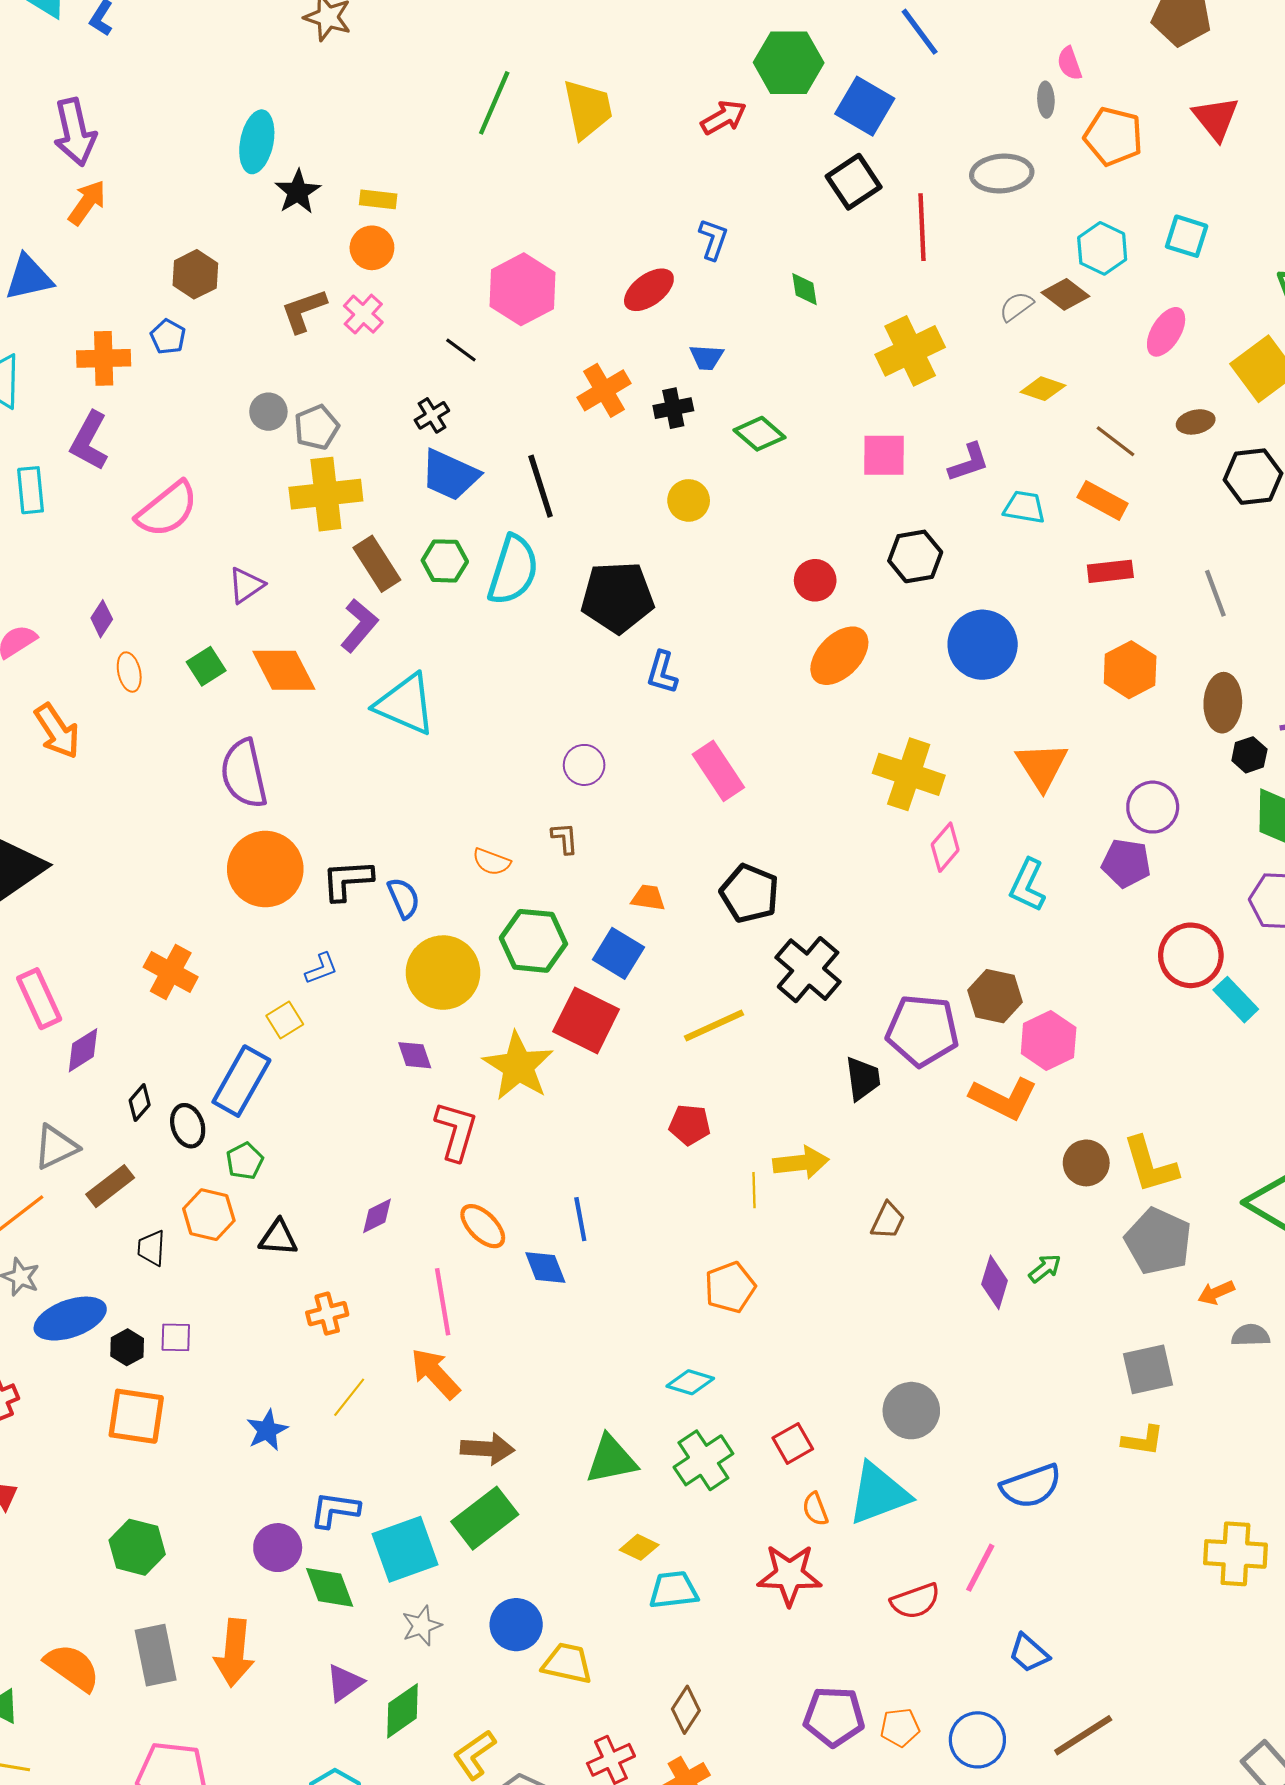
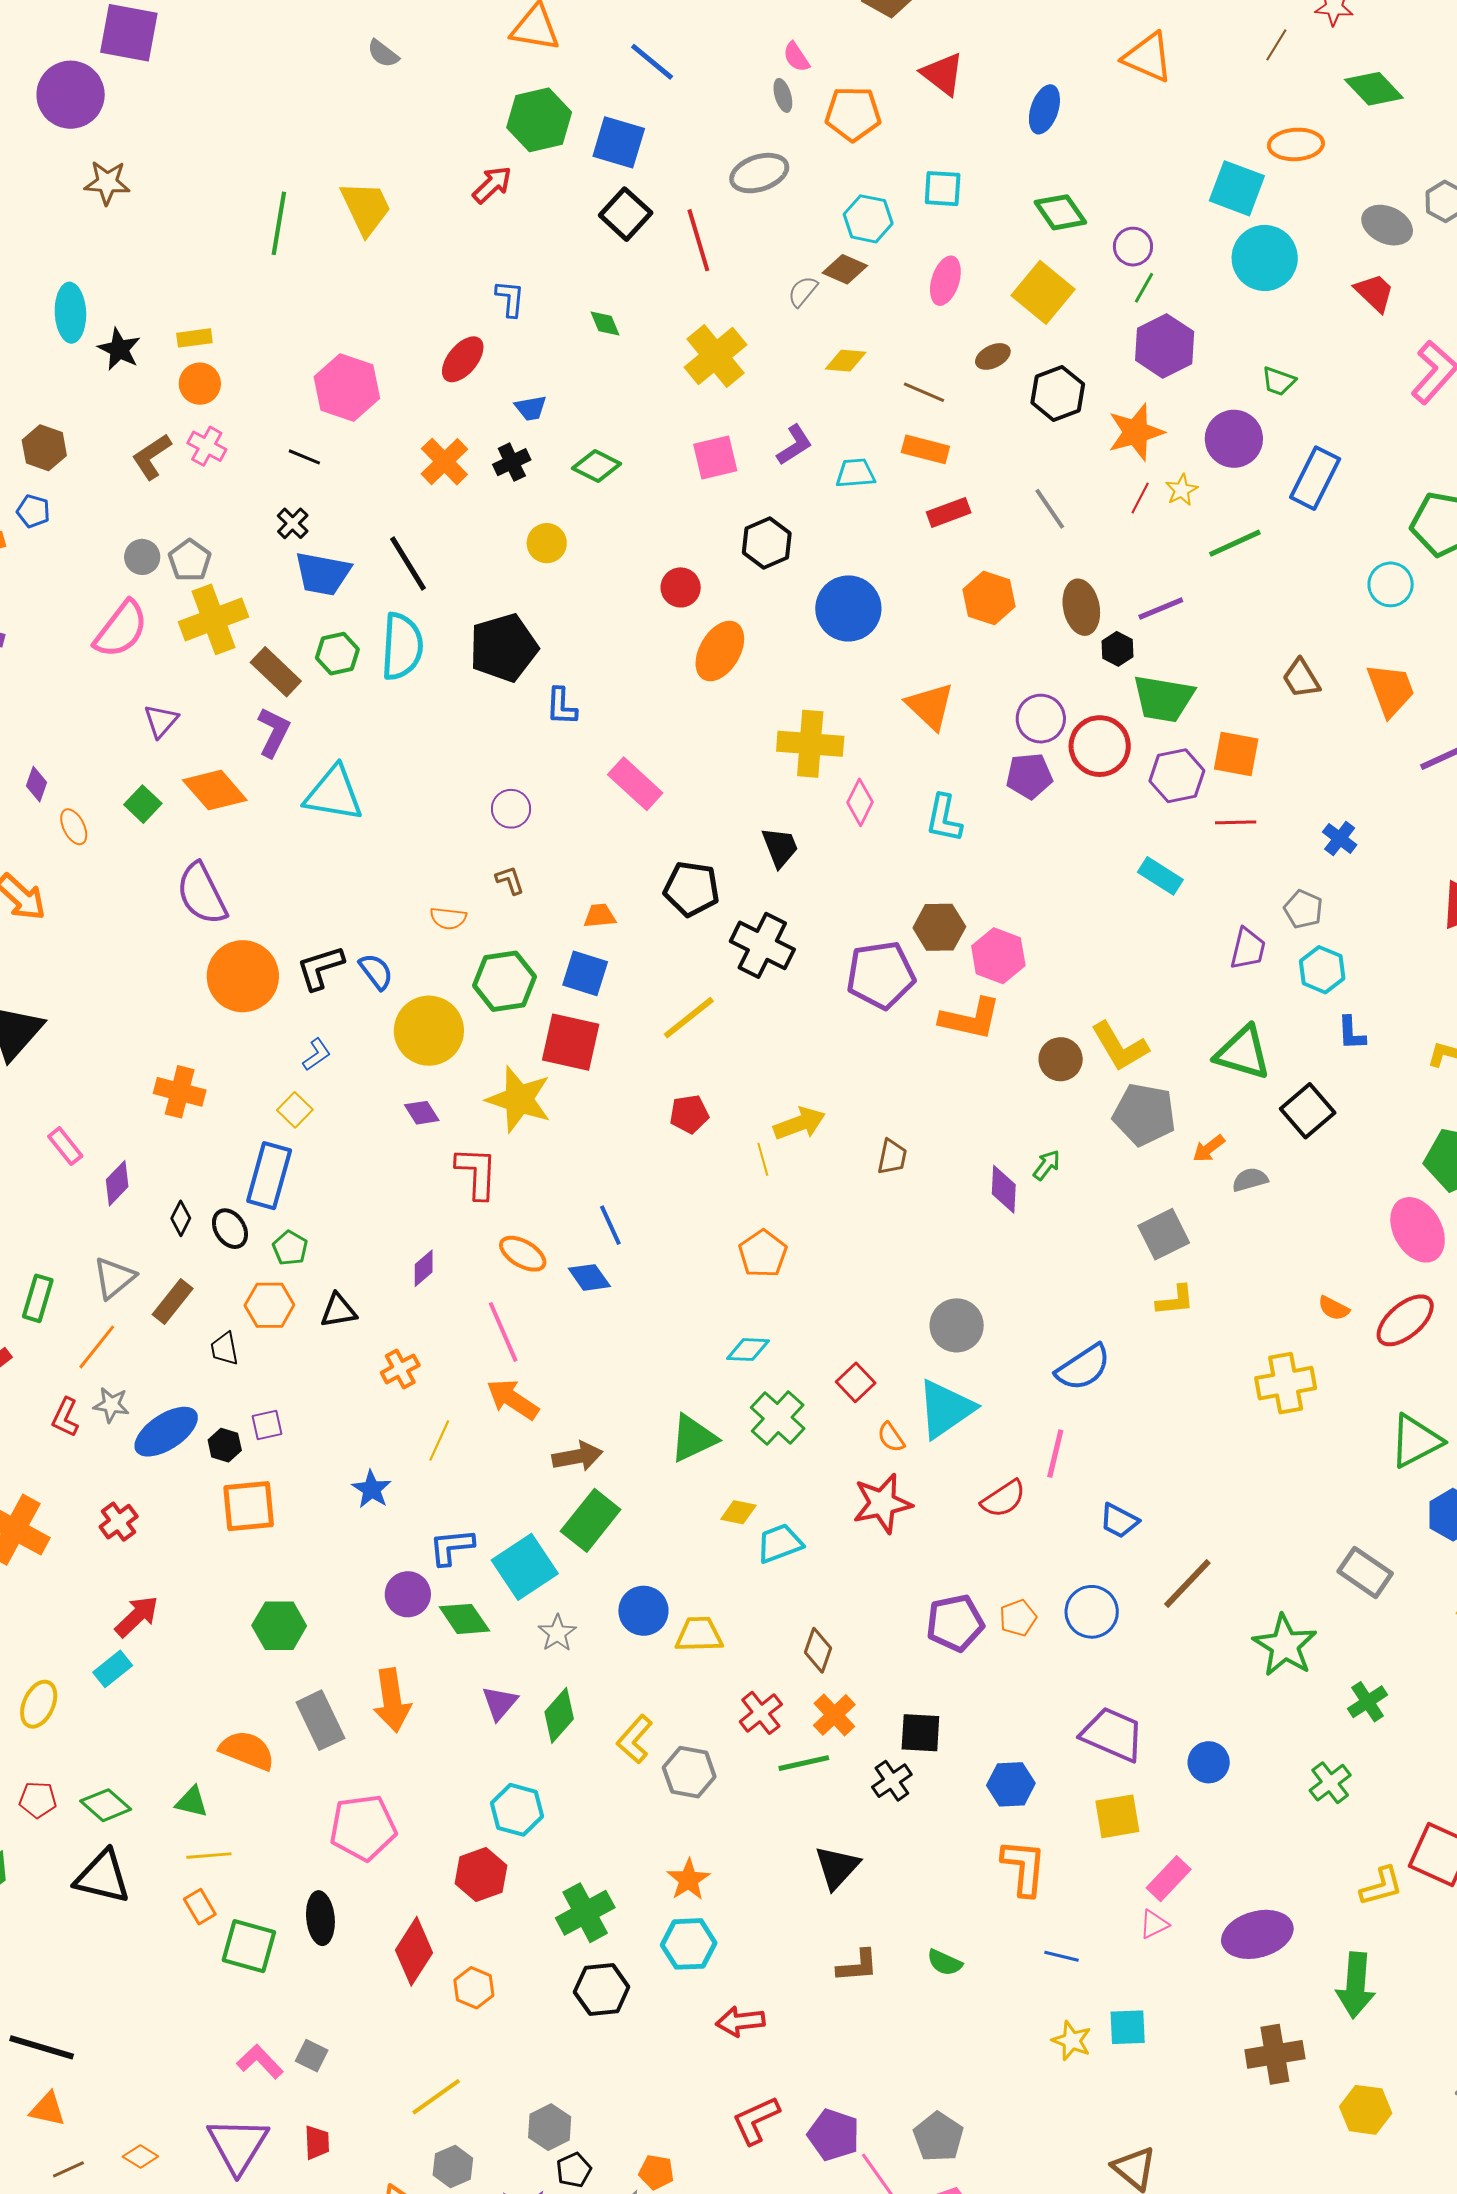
pink semicircle: (167, 509) -> (121, 629), moved
red circle: (1191, 955) -> (1100, 746), moved
pink rectangle: (39, 999) -> (65, 1146), size x0.7
black trapezoid: (863, 1078) -> (780, 847), moved

